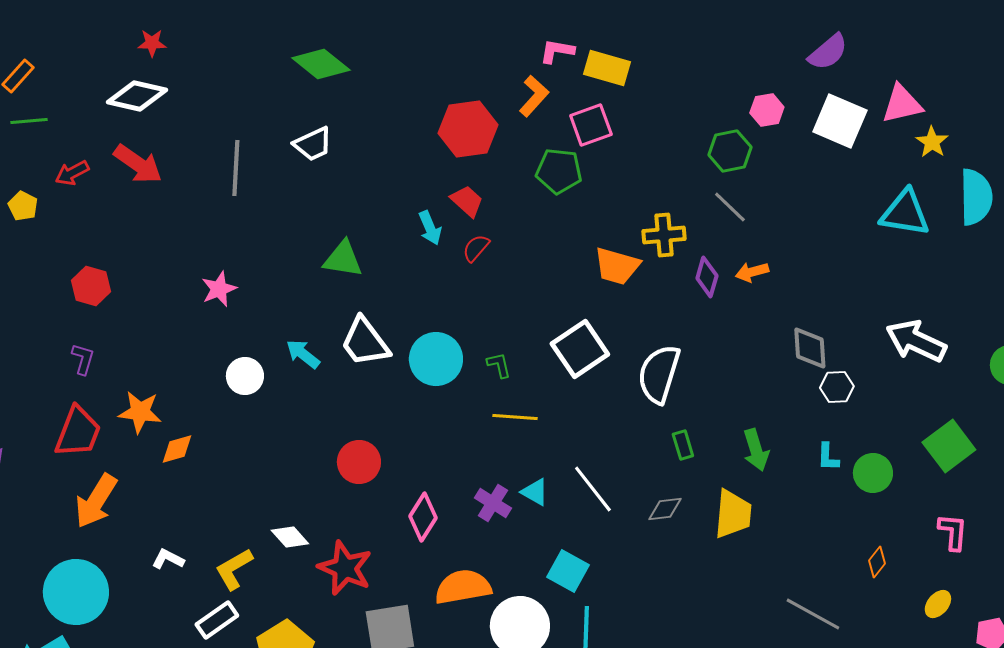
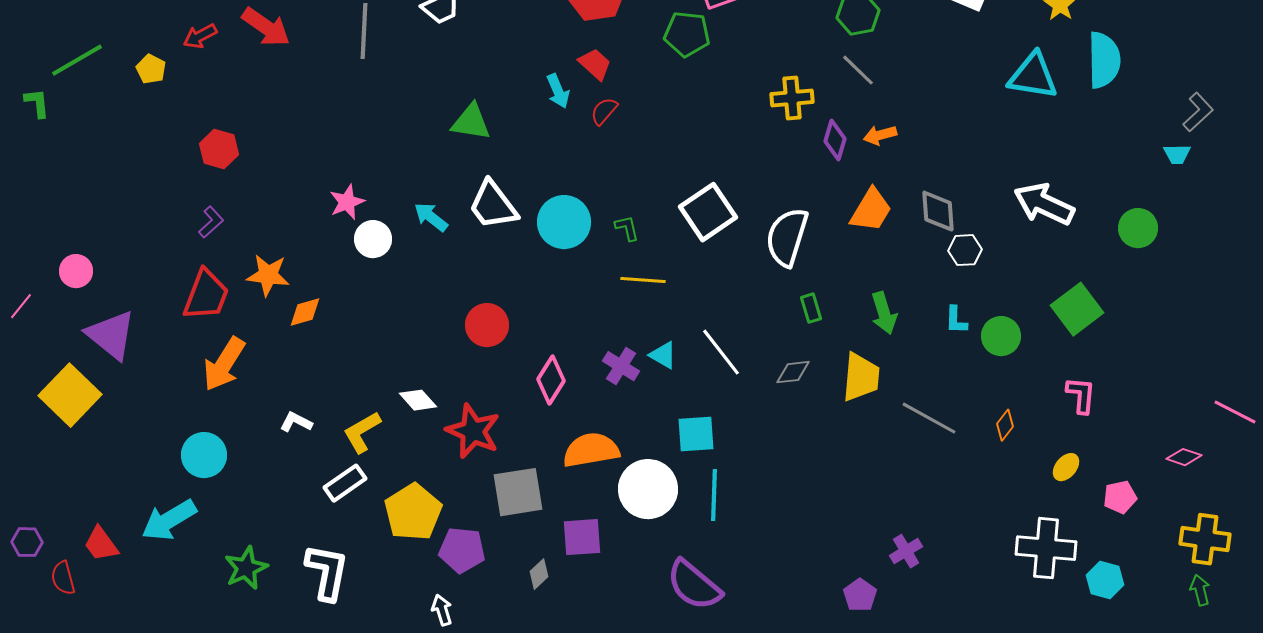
orange trapezoid: (617, 266) -> (871, 210), moved, turned -75
pink star: (219, 289) -> (347, 202), moved
purple L-shape: (83, 359) -> (211, 222), turned 32
cyan square: (568, 571) -> (696, 434), turned -33
cyan circle: (76, 592) -> (204, 455), size x0.7
gray line: (813, 614) -> (929, 418), moved

